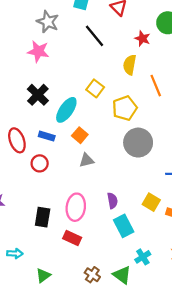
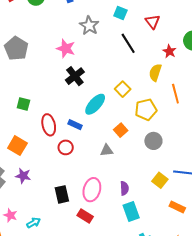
pink star: (38, 51) -> (66, 48), moved
black cross: (38, 95) -> (75, 76), moved
orange square: (80, 135) -> (121, 130), moved
gray circle: (138, 143) -> (153, 141), size x0.7
yellow square: (151, 202) -> (160, 180), moved
black rectangle: (43, 217) -> (62, 194), turned -30
cyan arrow: (15, 253) -> (34, 223), turned -40

